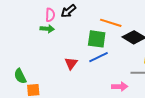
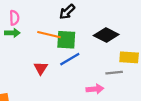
black arrow: (68, 11) -> (67, 12), moved
orange line: (111, 23) -> (49, 35), moved

